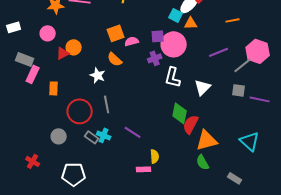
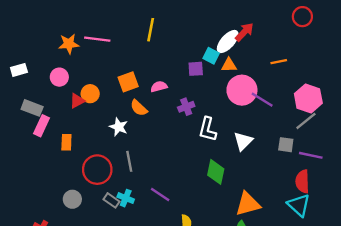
orange square: (116, 33) -> (128, 82), moved
purple square: (158, 36) -> (196, 69), moved
pink circle: (174, 44) -> (242, 90), moved
purple line: (219, 52) -> (262, 100), turned 54
gray line: (243, 65) -> (306, 121), moved
red semicircle: (191, 124) -> (302, 181), moved, turned -30

